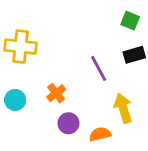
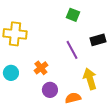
green square: (130, 21) -> (73, 15), moved

